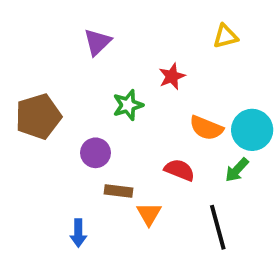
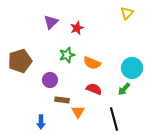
yellow triangle: (225, 36) -> (127, 13), moved, turned -32
red star: (172, 76) -> (77, 28), moved
orange semicircle: (206, 128) -> (92, 63), moved

